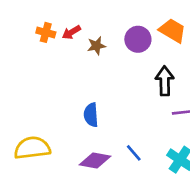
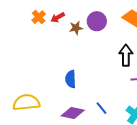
orange cross: (46, 32) -> (39, 17), turned 32
purple circle: (138, 39) -> (97, 21), moved

